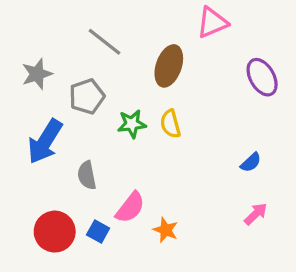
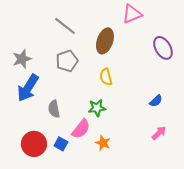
gray star: (37, 74) -> (22, 59), moved
gray pentagon: (87, 96) -> (67, 61), moved
green star: (132, 124) -> (97, 108), moved

